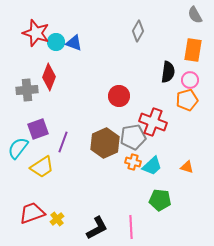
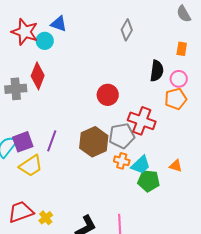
blue triangle: (74, 43) -> (59, 24), moved
orange rectangle: (193, 50) -> (182, 49), size x0.6
purple square: (38, 129) -> (23, 142), moved
green pentagon: (160, 200) -> (149, 181), moved

